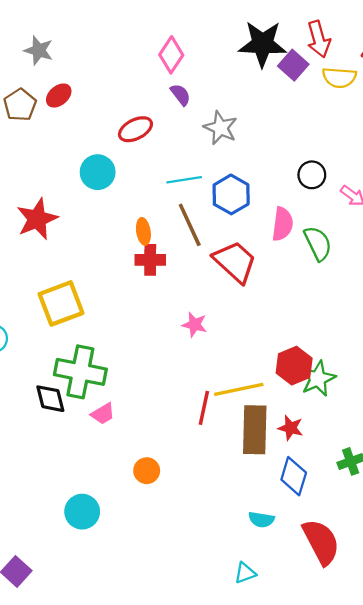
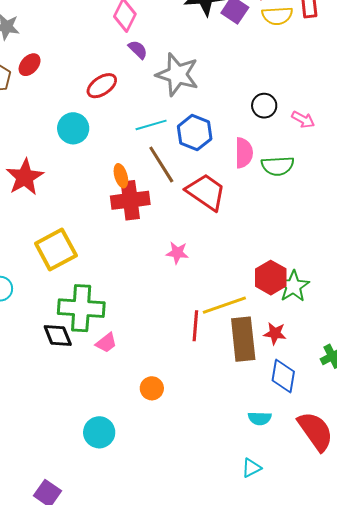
gray star: (220, 128) -> (177, 74), size x1.4
green semicircle: (318, 243) -> (278, 166), turned 120
red cross: (150, 260) -> (130, 200), size x1.4

